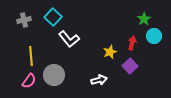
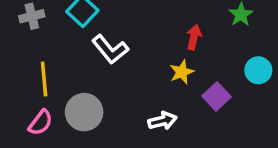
cyan circle: (154, 36) -> (258, 70), moved
red arrow: (132, 43) -> (194, 37), moved

